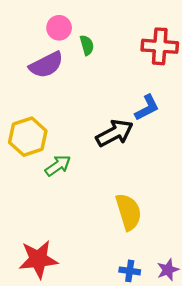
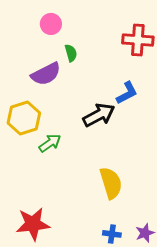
green semicircle: (87, 45) -> (71, 53), moved
purple semicircle: (46, 65) -> (46, 74), moved

